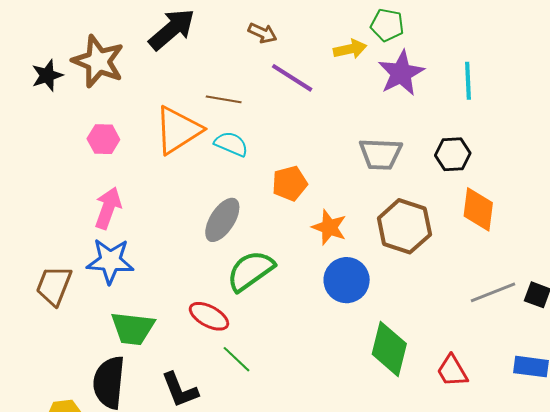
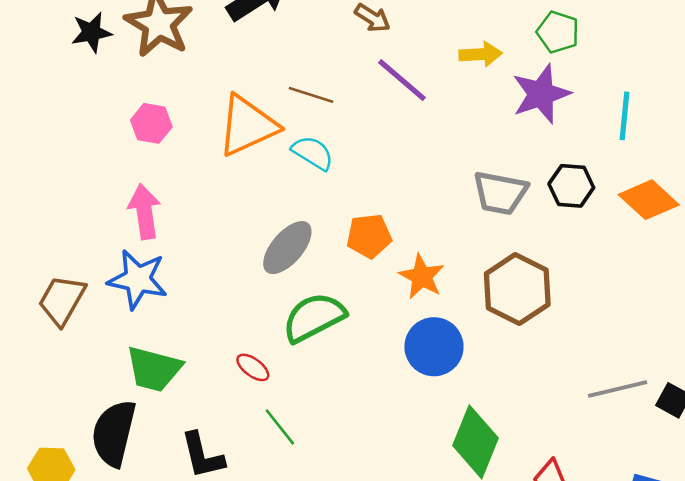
green pentagon: (387, 25) -> (558, 32), moved
black hexagon: (453, 154) -> (571, 186), moved
orange pentagon: (290, 183) -> (369, 236), moved
pink arrow: (108, 208) -> (144, 212), turned -36
orange diamond: (478, 209) -> (649, 200), moved, turned -63
red ellipse: (209, 316) -> (253, 367), size x0.7

